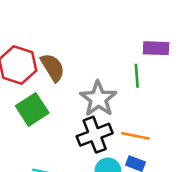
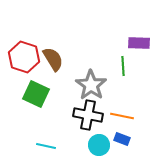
green square: (32, 109) -> (36, 94), turned -32
black cross: (95, 135) -> (88, 115), turned 32

